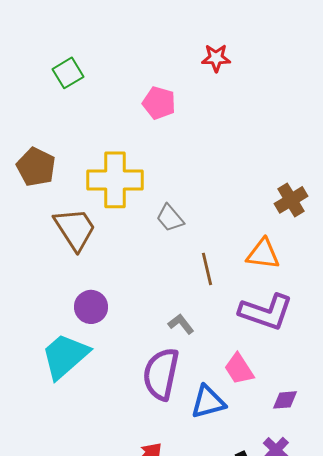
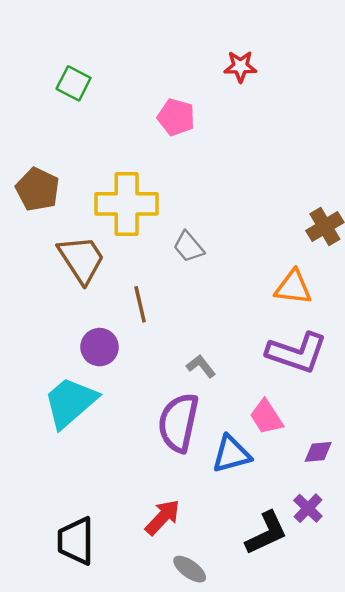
green square: (68, 73) -> (74, 83), turned -32
brown line: (207, 269) -> (140, 304), moved

